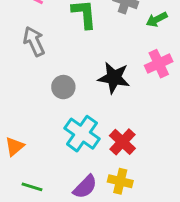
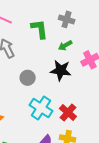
green arrow: (157, 19) -> (65, 45), moved

